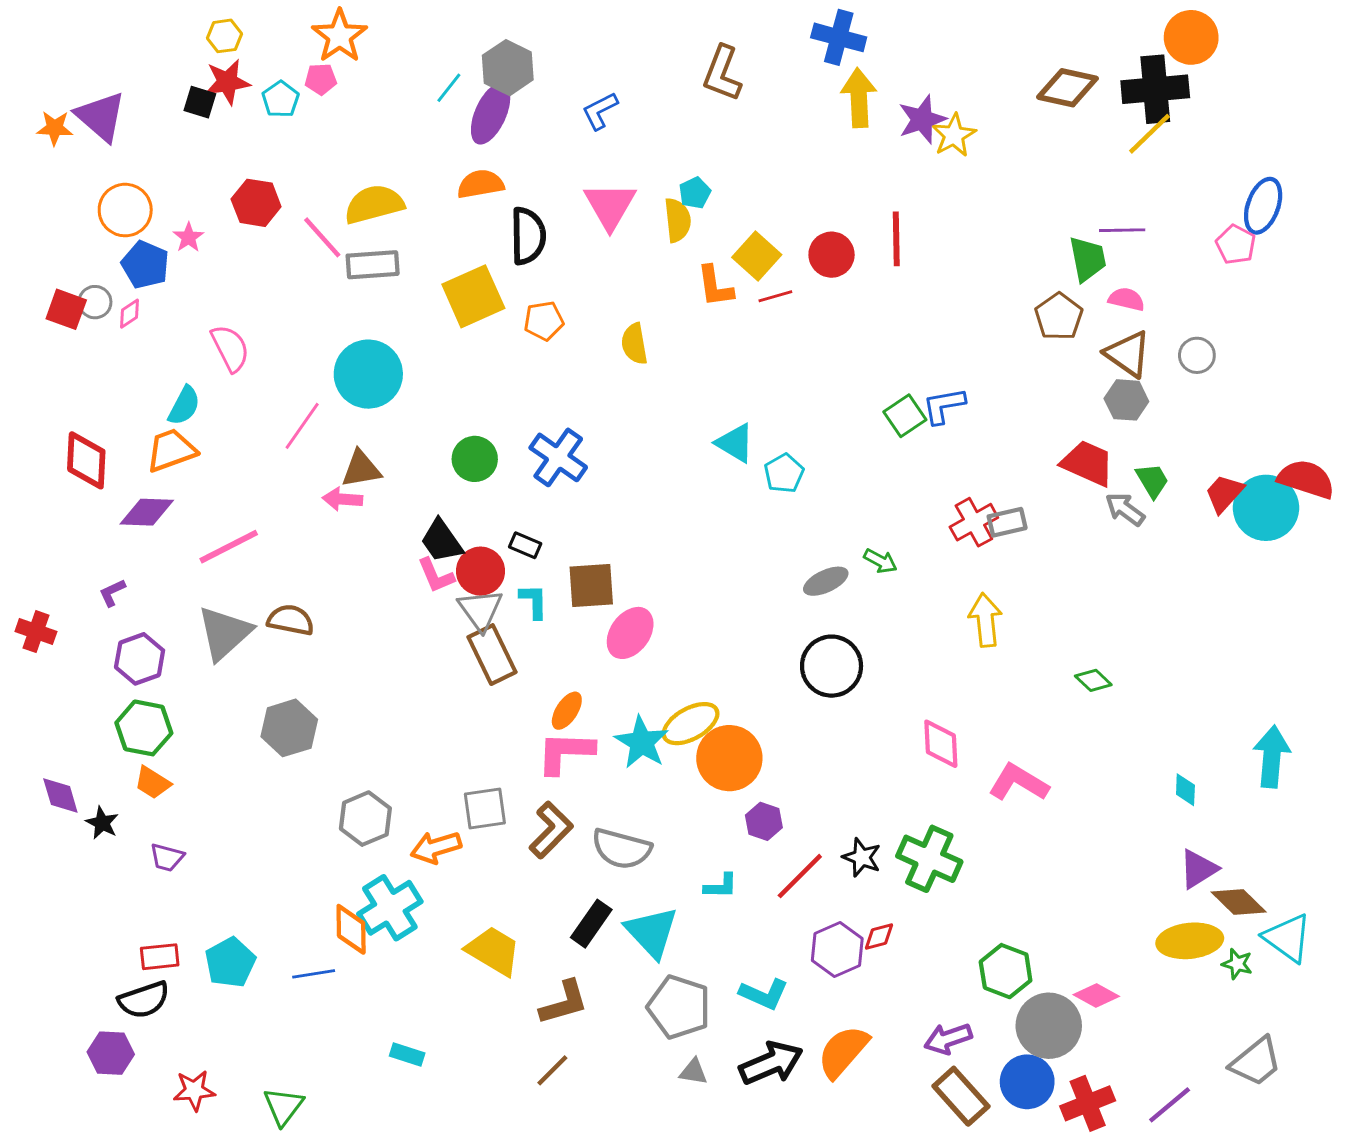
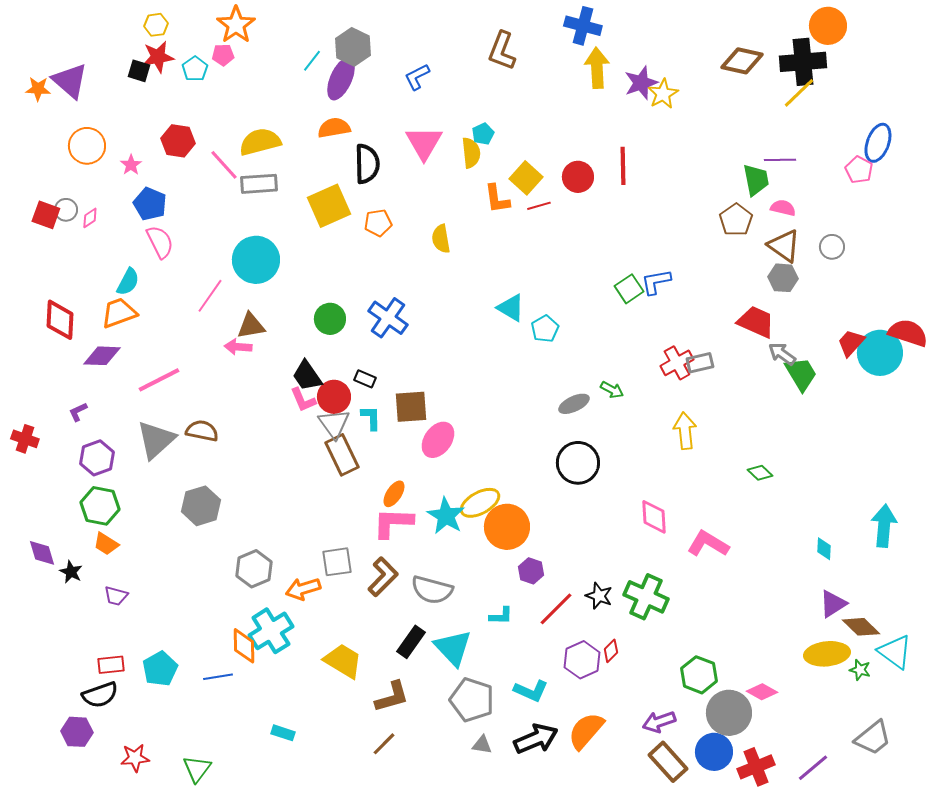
blue pentagon: (145, 265) -> (150, 204), moved
green trapezoid: (1152, 480) -> (801, 374), moved, size x1.4
red diamond: (879, 937) -> (611, 651), turned -30

